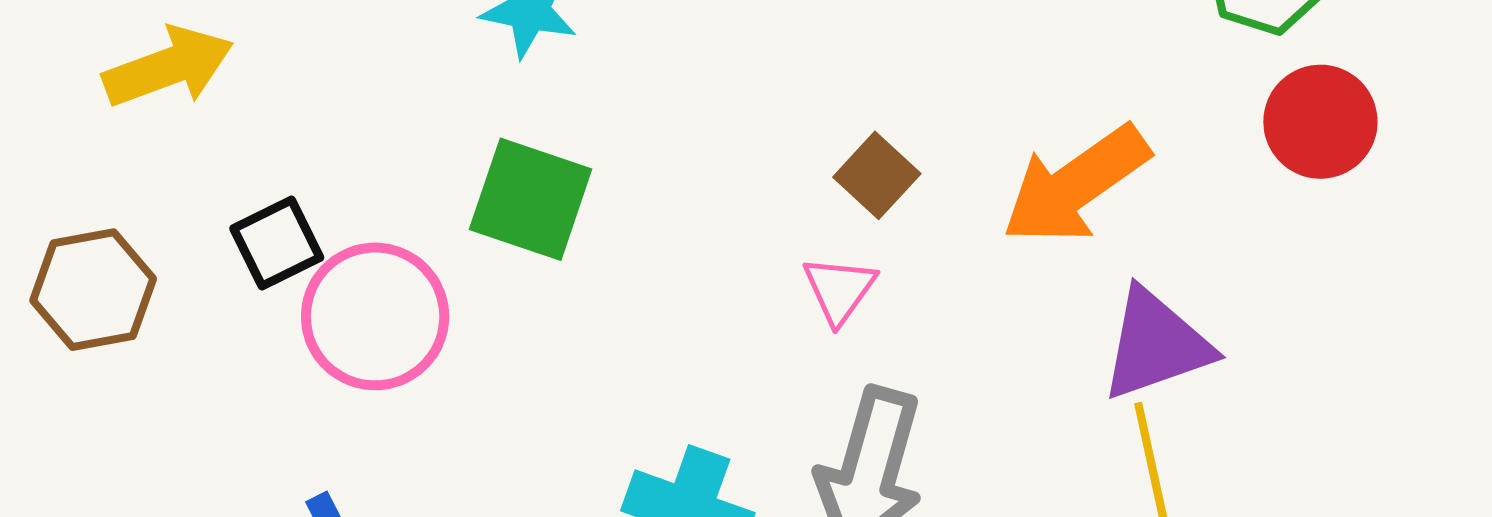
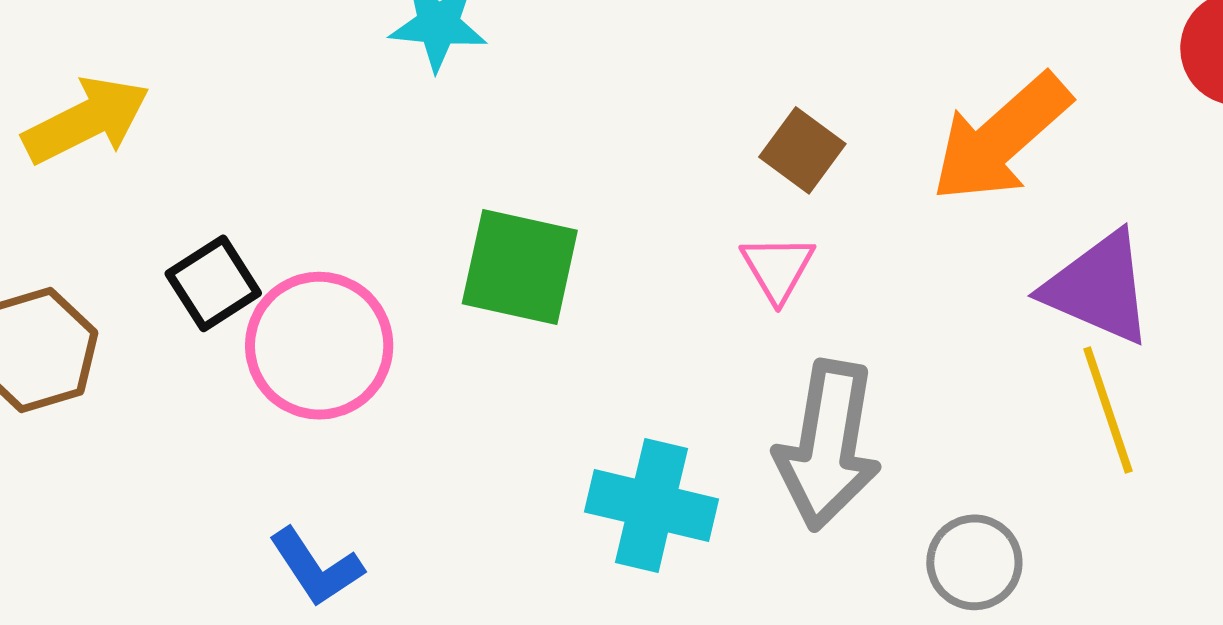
green square: (531, 199) -> (520, 267), moved
purple triangle: (1156, 345) -> (1098, 288), turned 49

